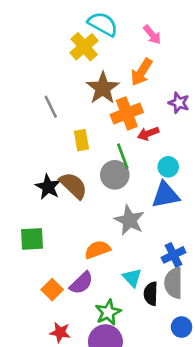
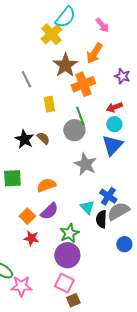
cyan semicircle: (103, 24) -> (65, 17), turned 100
red arrow: (148, 133) -> (114, 107), moved
brown semicircle: (73, 186) -> (43, 138), size x0.6
blue triangle: (166, 195) -> (112, 145), turned -35
orange semicircle: (97, 250) -> (46, 185), moved
blue cross: (174, 255) -> (108, 196), moved, turned -30
gray semicircle: (174, 283) -> (118, 211), turned 60
red star: (60, 332) -> (31, 238), moved

